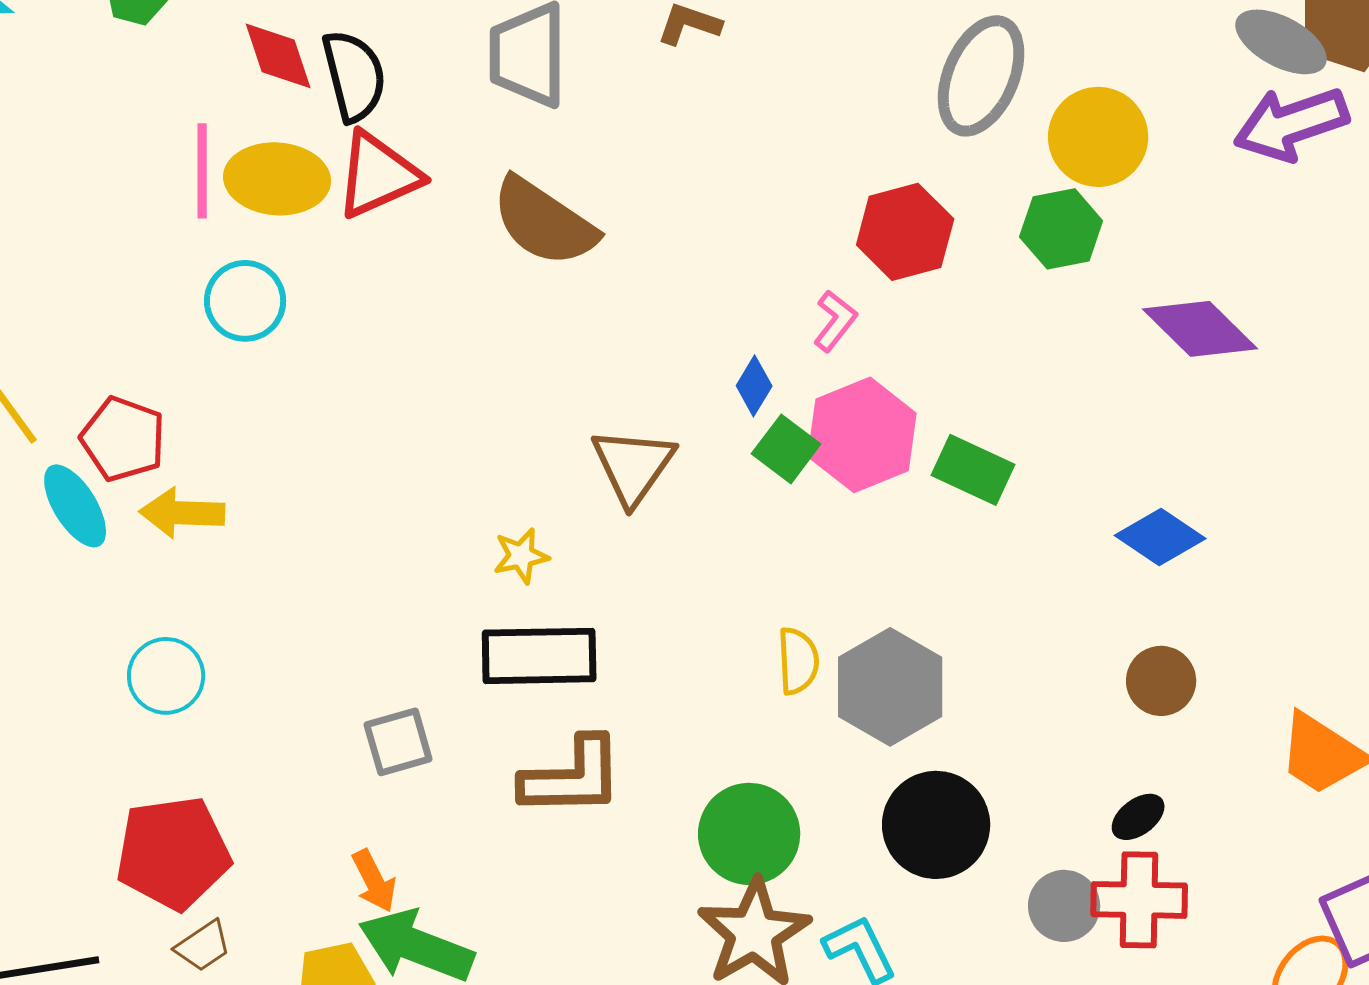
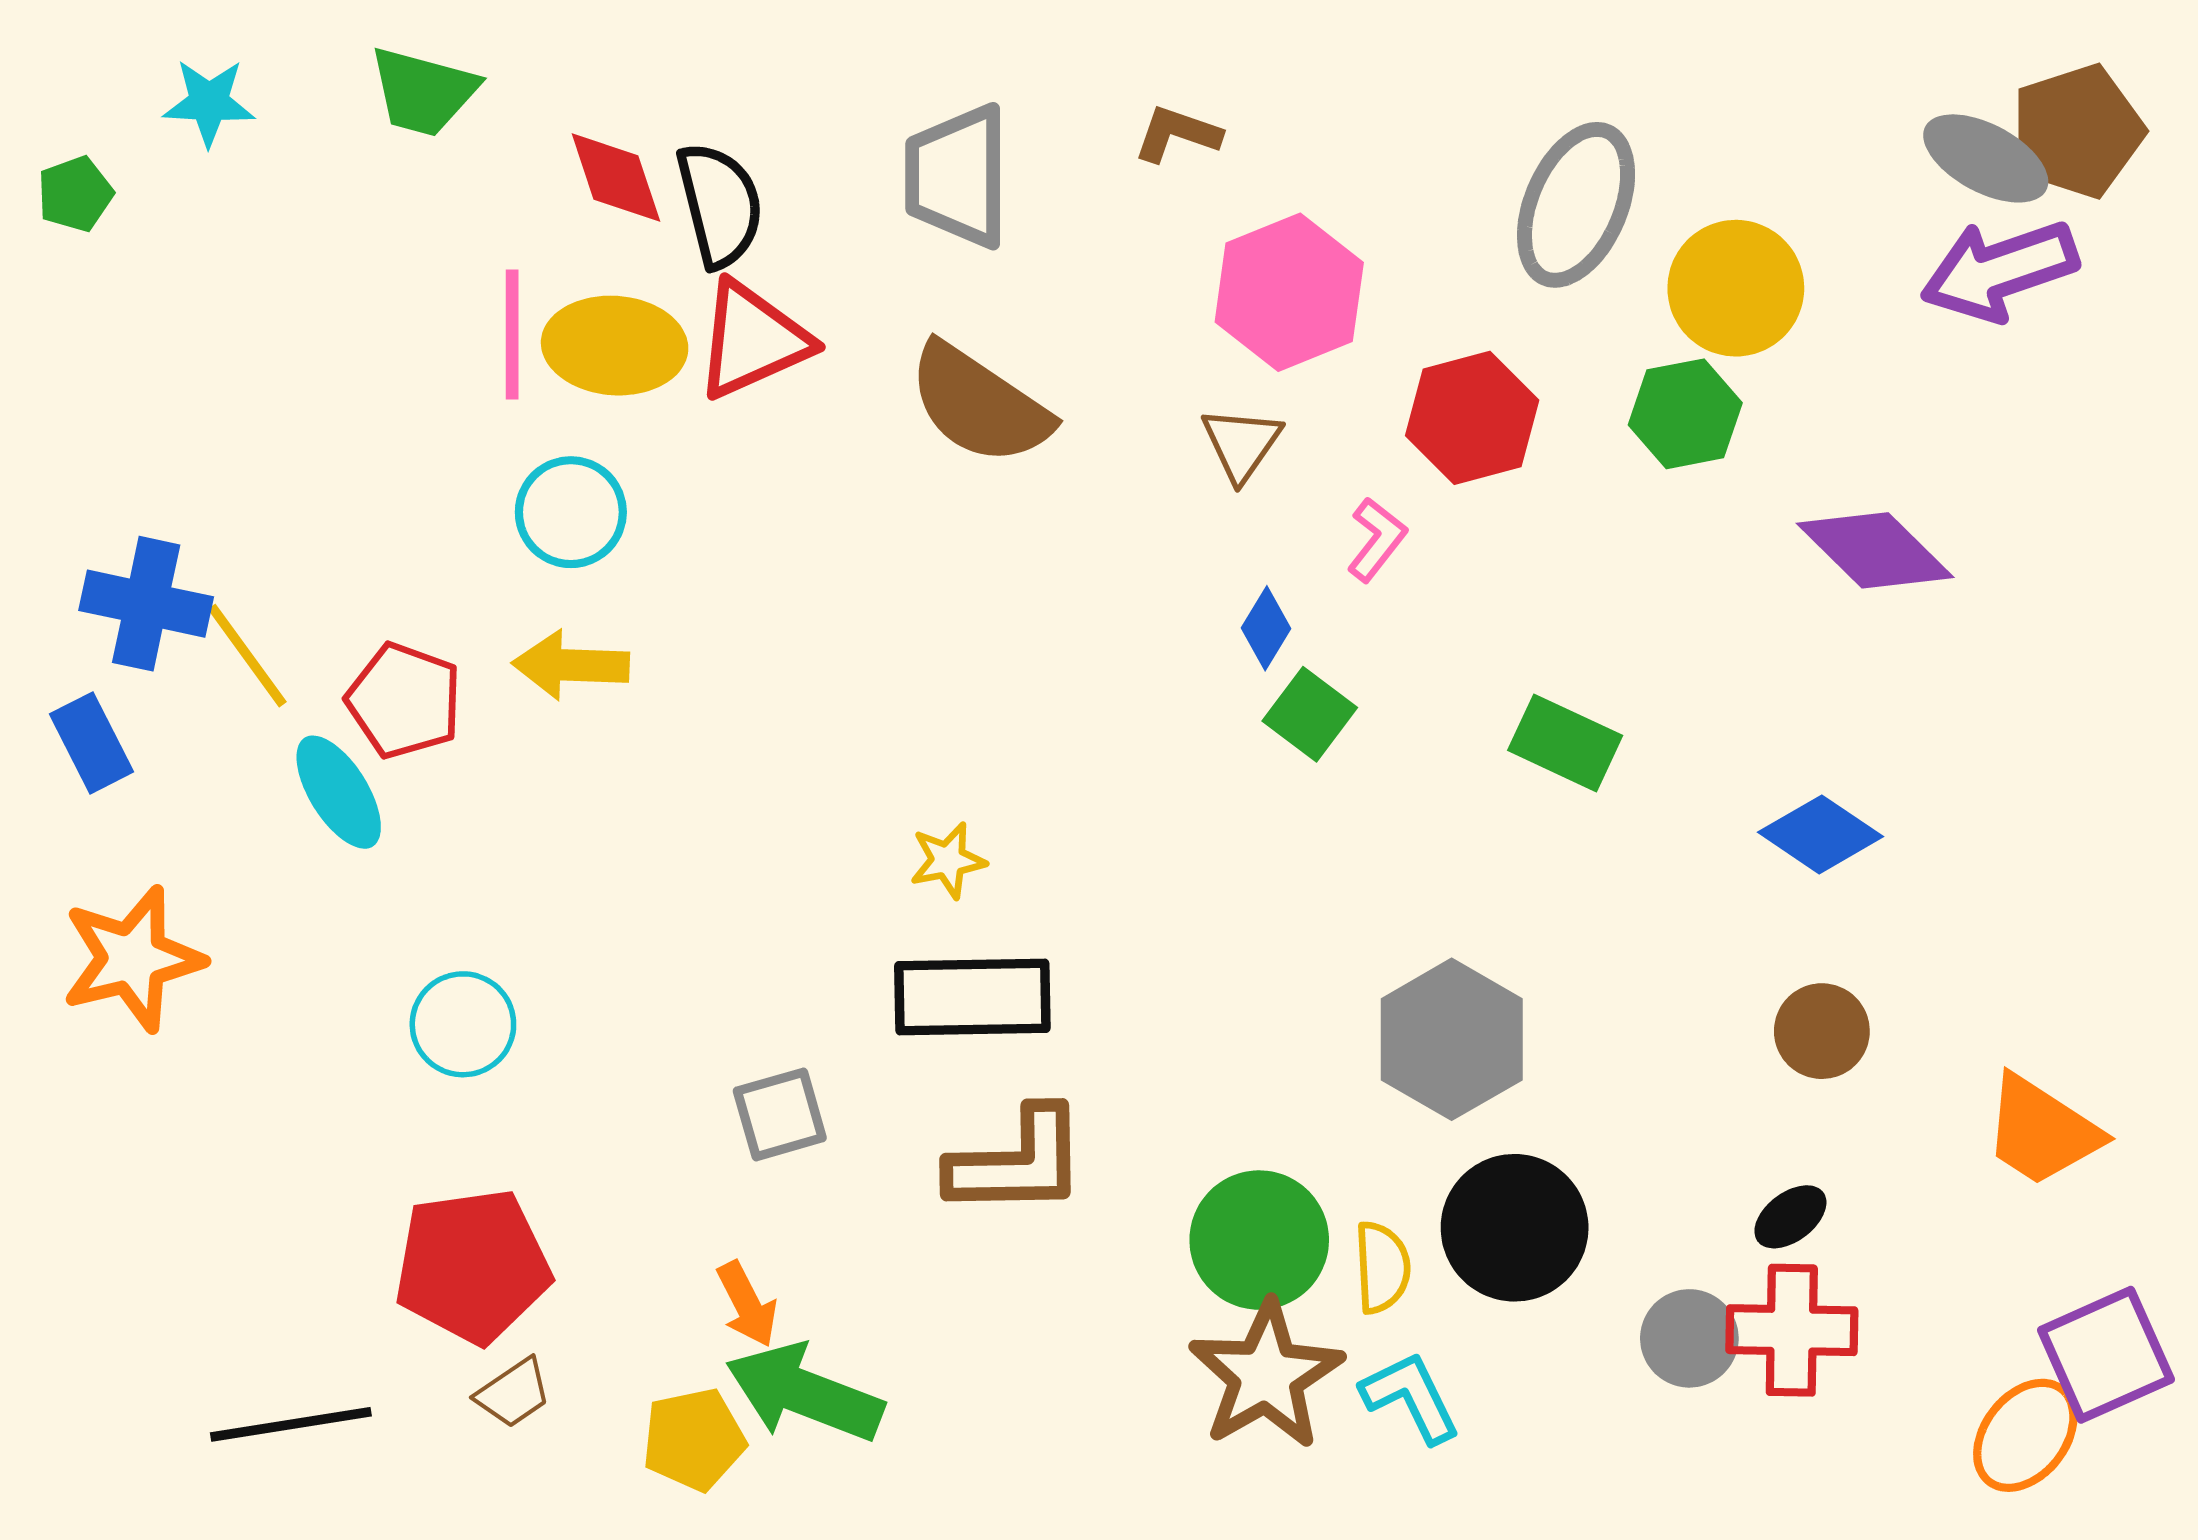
pink hexagon: (862, 435) -> (1289, 292), moved
brown triangle: (633, 466) -> (1241, 444), moved, size x0.7
yellow arrow: (182, 513) -> (571, 665), moved
yellow semicircle: (798, 661) -> (1382, 1267), moved

